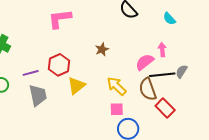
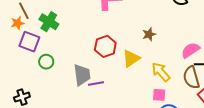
purple line: (31, 73) -> (96, 84), moved
yellow triangle: (76, 86) -> (131, 58), moved

